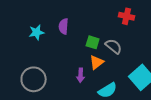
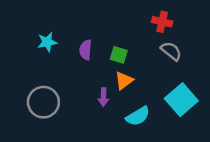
purple semicircle: (64, 26) -> (86, 50), moved
gray semicircle: (114, 46) -> (171, 51), moved

